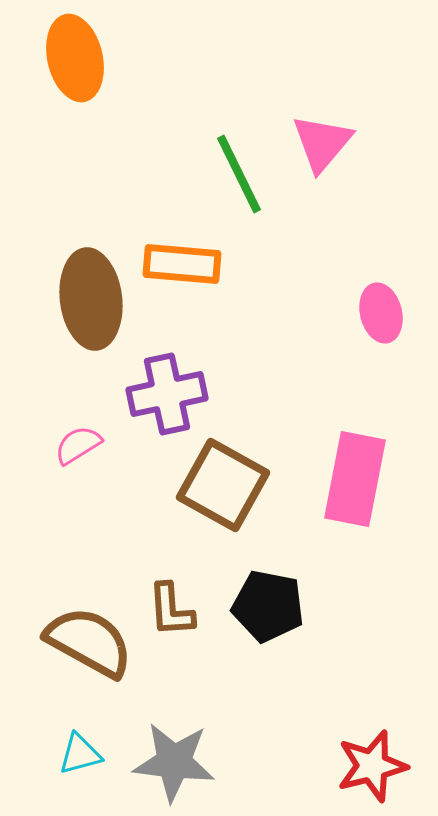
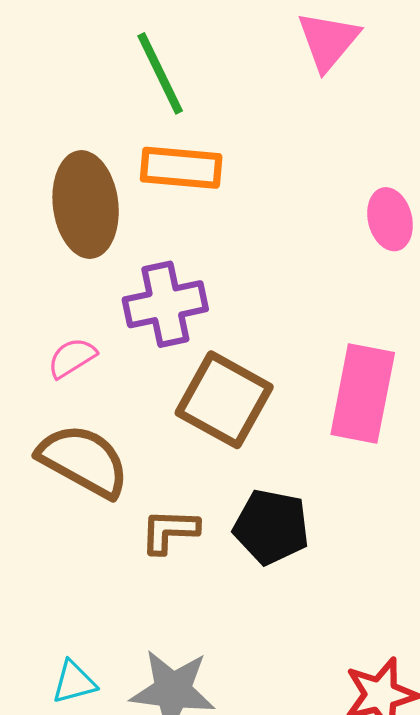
green line: (239, 174) -> (160, 73), moved
brown L-shape: (171, 610) -> (170, 531), turned 96
brown semicircle: (89, 642) -> (83, 461), moved

